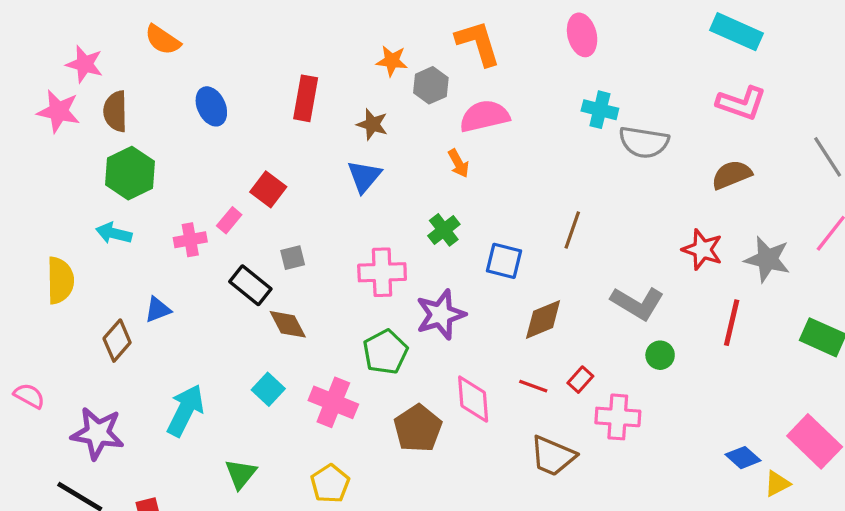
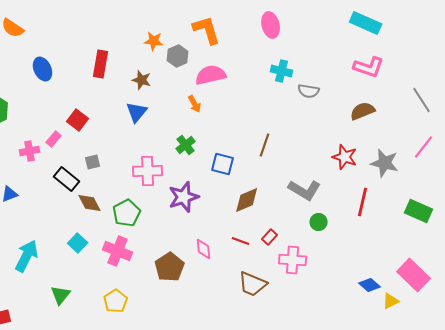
gray semicircle: (644, 142) -> (309, 91), size x0.7
green pentagon: (385, 352) -> (127, 213), moved
pink diamond: (473, 399) -> (204, 249), size x0.7

